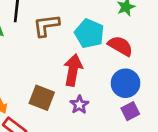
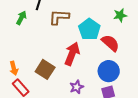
purple star: (79, 105) -> (77, 87), moved

